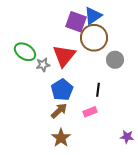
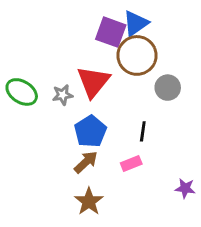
green ellipse: (25, 52) -> (22, 92), moved
purple star: (127, 137) -> (185, 188), moved

